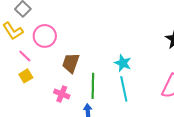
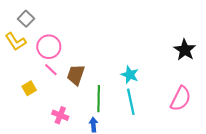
pink line: (25, 56) -> (51, 70), moved
pink cross: (62, 94) -> (60, 115), moved

